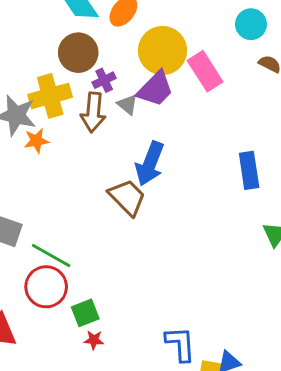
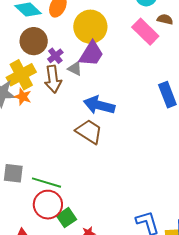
pink rectangle: (205, 71) -> (145, 32), moved
orange star: (36, 141) -> (23, 97), moved, turned -30
blue arrow: (150, 164) -> (99, 105), turned 96
green square: (85, 313) -> (66, 218), moved

